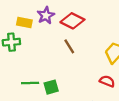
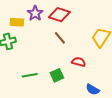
red semicircle: (107, 81) -> (79, 62), moved
green square: (51, 87) -> (57, 75), moved

